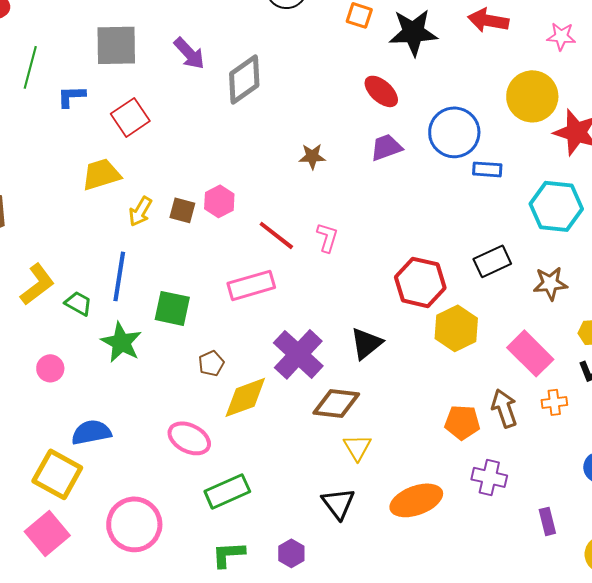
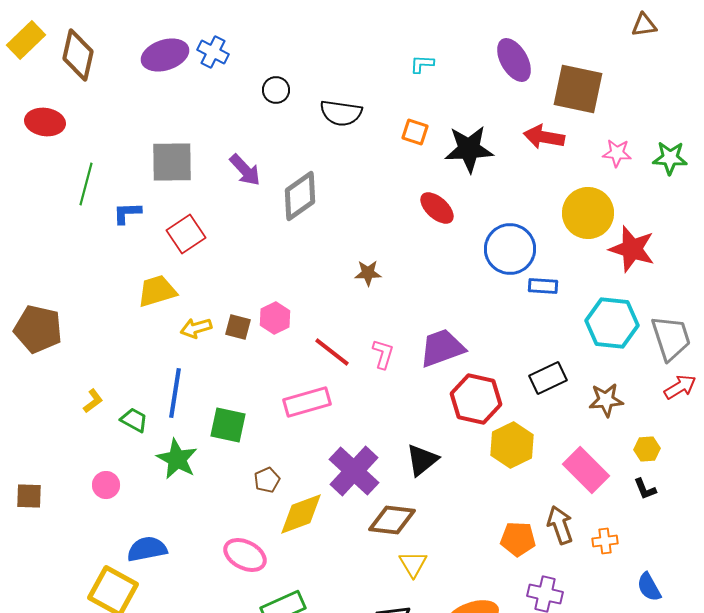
purple trapezoid: (386, 147) -> (442, 348), moved, size x1.4
yellow arrow: (140, 211) -> (196, 328), turned 44
yellow L-shape: (37, 284) -> (93, 401), size x0.6
orange cross: (554, 402) -> (605, 541), moved

